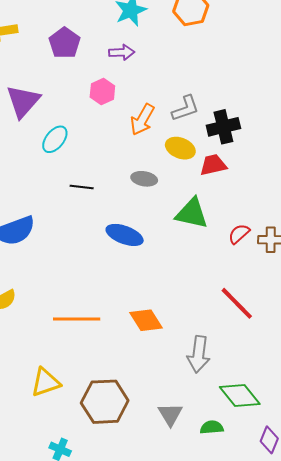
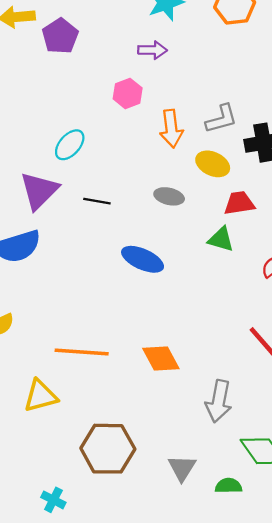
purple pentagon: (65, 43) -> (60, 36), moved
purple triangle: (23, 101) -> (39, 191), moved
orange arrow: (142, 120) -> (171, 129), turned -40
red trapezoid: (213, 165) -> (239, 203), moved
green triangle: (192, 213) -> (221, 239), size x0.7
yellow triangle: (46, 382) -> (41, 396), moved

